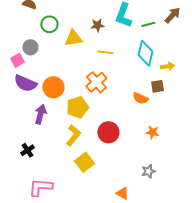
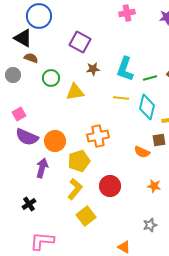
brown star: (97, 25) -> (93, 69), moved
gray circle: (30, 47) -> (13, 75), moved
yellow line: (105, 52) -> (121, 98), moved
orange cross: (96, 82) -> (98, 136), turned 30

